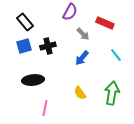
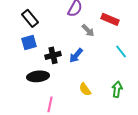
black cross: (48, 46) -> (53, 55), moved
blue arrow: (82, 58) -> (76, 55), moved
green arrow: (112, 93) -> (117, 89), size x0.7

